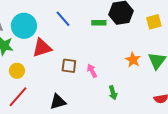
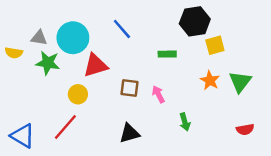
yellow square: (154, 22) -> (215, 45), moved
green rectangle: (99, 23) -> (167, 54), moved
yellow circle: (17, 71) -> (78, 94), moved
black triangle: (58, 102) -> (129, 133), moved

